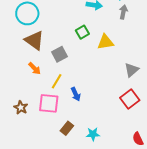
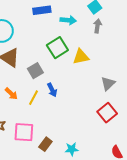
green square: (82, 32) -> (57, 48), size x1.5
orange arrow: (35, 68) -> (11, 94), moved
blue arrow: (76, 94) -> (52, 90), moved
pink square: (49, 103) -> (24, 132), moved

